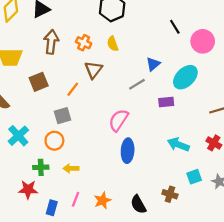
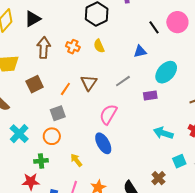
pink circle: (203, 41) -> (177, 22), moved
blue triangle: (153, 64) -> (140, 51), moved, turned 32
brown triangle: (93, 70) -> (89, 83), moved
blue ellipse: (128, 151) -> (103, 143), moved, turned -30
yellow arrow: (71, 168) -> (76, 160), moved, turned 56
brown cross: (170, 194) -> (158, 178), turned 32

